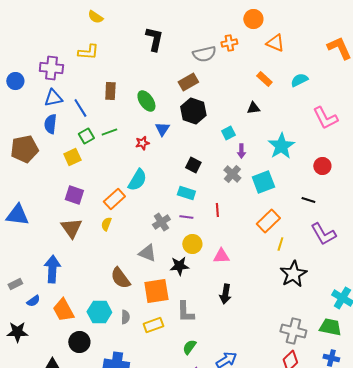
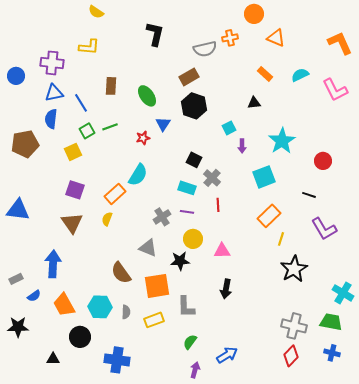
pink L-shape: (325, 118) -> (335, 90), moved
gray cross: (232, 174) -> (212, 178), moved

